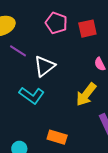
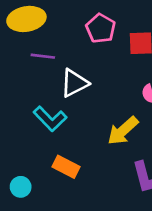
purple line: (18, 51) -> (43, 56), turned -36
orange rectangle: (57, 137) -> (66, 167), moved

